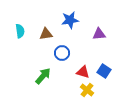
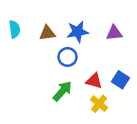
blue star: (70, 20) -> (78, 32), moved
green arrow: (43, 76) -> (62, 91), moved

